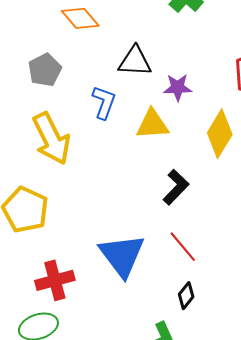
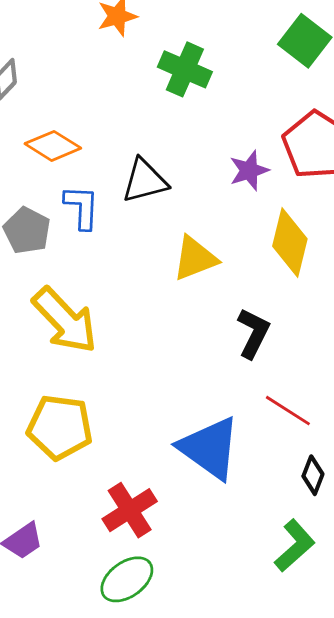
purple star: (178, 87) -> (249, 170), moved
blue L-shape: (104, 102) -> (82, 207), moved

